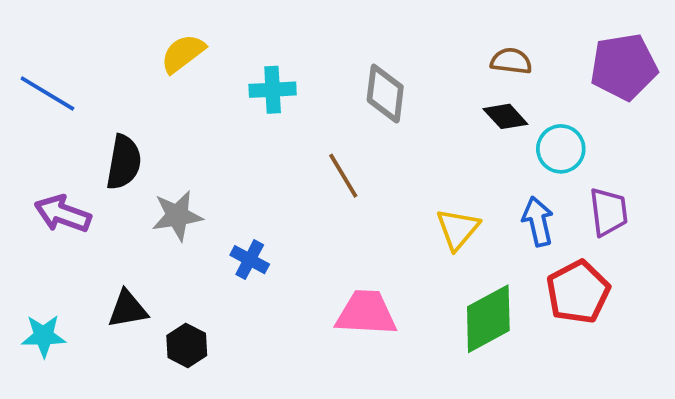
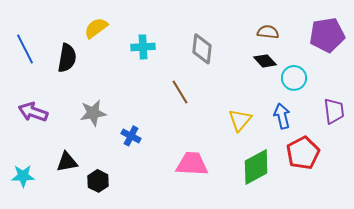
blue line: (47, 94) -> (25, 49), turned 32
black semicircle: (124, 162) -> (67, 58), moved
purple trapezoid: (609, 212) -> (334, 111), moved

